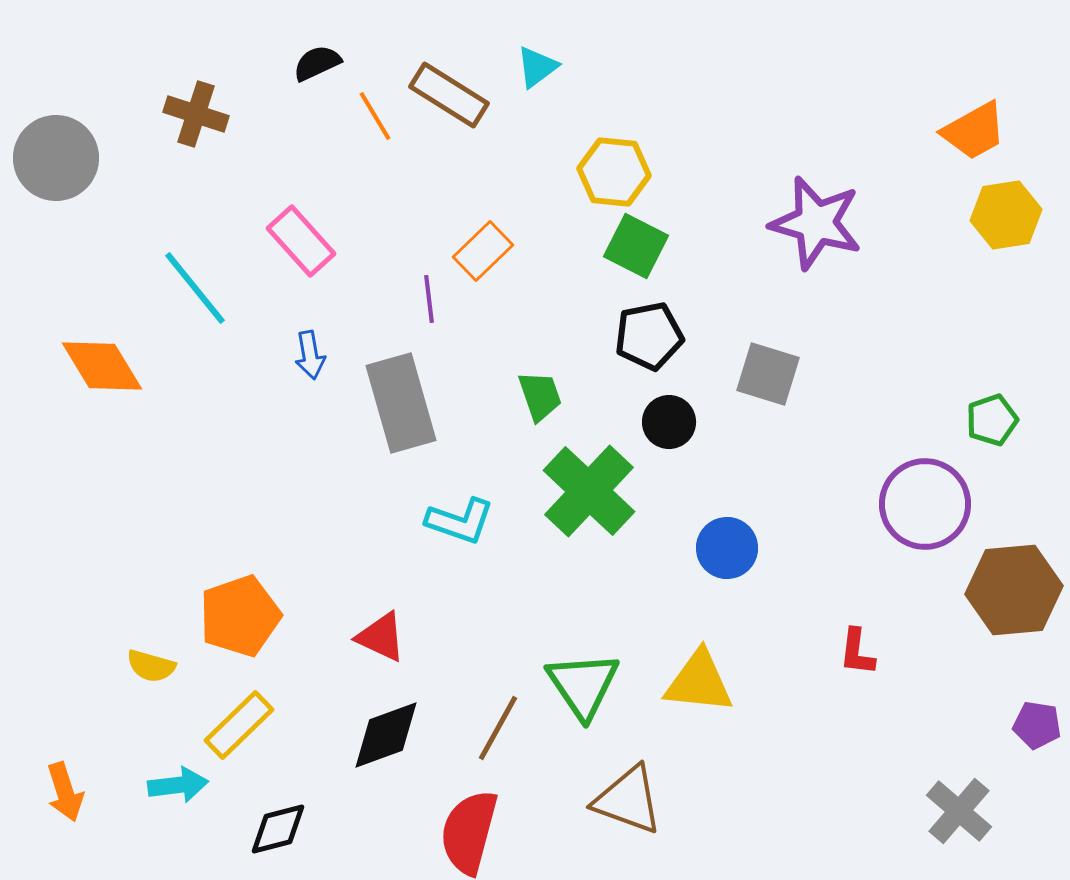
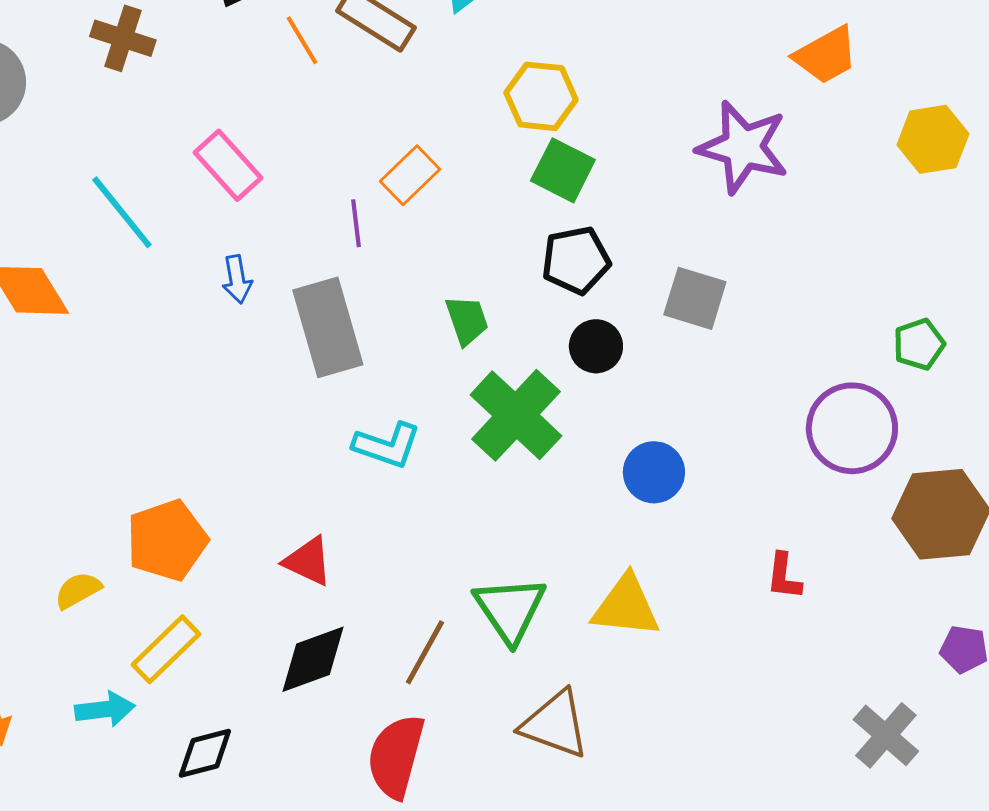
orange trapezoid: (974, 131) -> (826, 55), moved
yellow semicircle: (151, 666) -> (78, 590), turned 135

